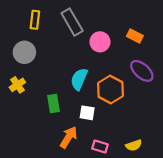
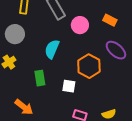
cyan semicircle: (79, 79) -> (52, 49), moved
orange arrow: (69, 137) -> (24, 107), moved, turned 96

